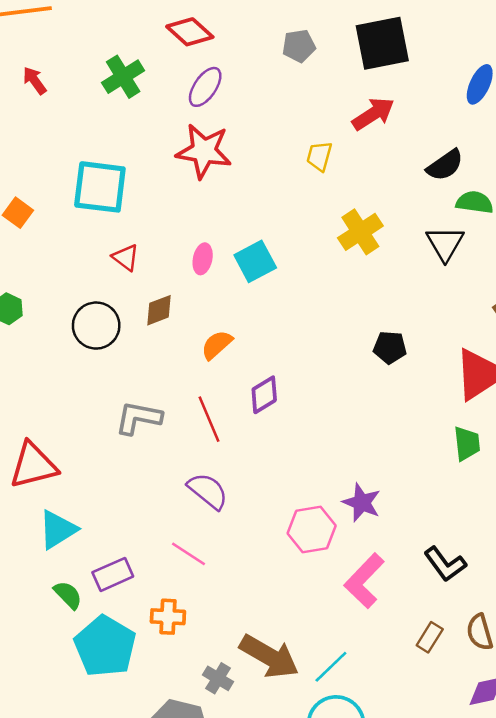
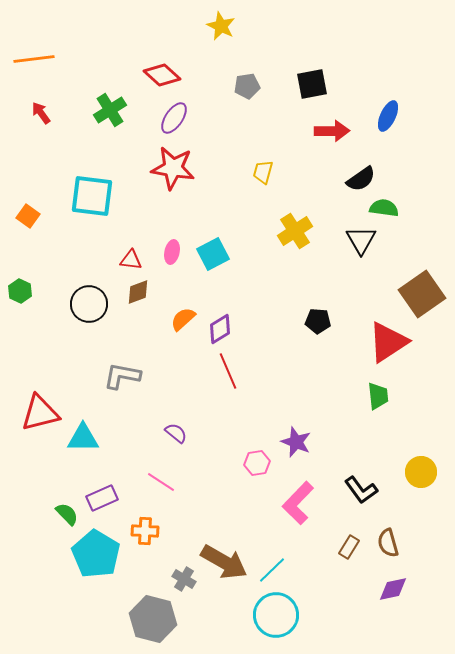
black square: (382, 43) -> (312, 84), size x0.7
red arrow: (373, 114) -> (332, 131), moved, turned 32
red triangle: (126, 258) -> (131, 260), moved, turned -30
purple diamond: (264, 395) -> (220, 329), moved
red line: (209, 419) -> (228, 371), moved
purple semicircle: (208, 491) -> (176, 433), size x0.7
cyan triangle: (58, 529) -> (83, 438), moved, turned 32
pink hexagon: (312, 529) -> (257, 463), size x0.7

